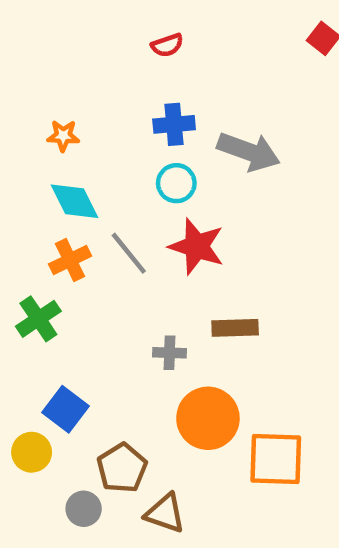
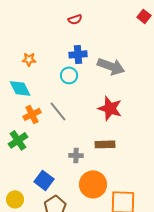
cyan circle: (176, 183) -> (69, 75), moved
cyan diamond: (75, 201) -> (20, 88), moved
red star: (197, 246) -> (110, 108), moved
blue square: (65, 409) -> (44, 180), moved

